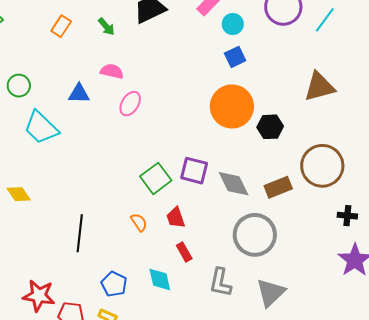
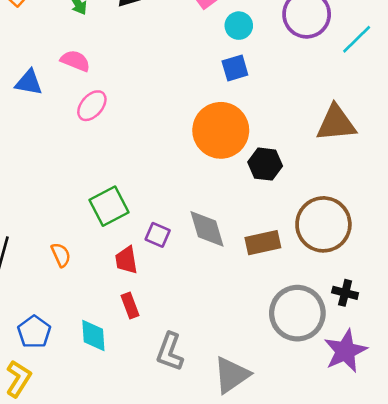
purple square: (194, 171) -> (158, 235), moved, size x0.7
orange semicircle: (139, 222) -> (61, 255), moved
gray circle: (255, 235) -> (297, 313), moved

